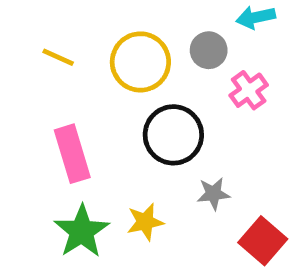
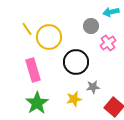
yellow line: (58, 57) -> (27, 29), turned 32
yellow circle: (140, 62) -> (49, 37), moved
yellow star: (145, 222) -> (74, 99), moved

